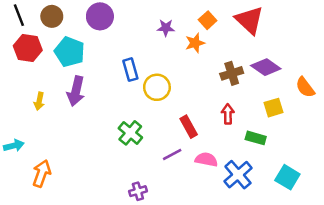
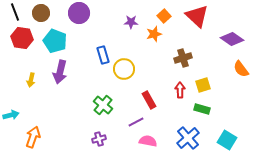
purple diamond: (266, 67) -> (232, 39), moved
yellow square: (273, 108) -> (203, 85), moved
pink semicircle: (206, 159) -> (148, 141), moved
purple cross: (138, 191) -> (99, 139), moved

